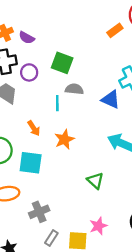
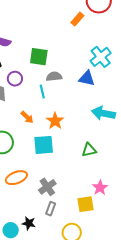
purple circle: (29, 72) -> (15, 79), moved
cyan square: (31, 163) -> (44, 145), moved
green triangle: (95, 181) -> (89, 150), turned -42
gray rectangle: (51, 238) -> (51, 209), moved

